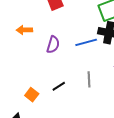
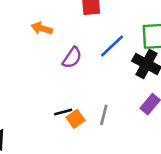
blue line: (86, 42) -> (112, 46), moved, turned -45
orange square: (32, 95) -> (75, 119), moved

